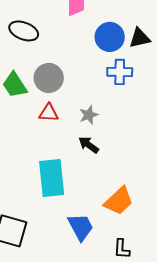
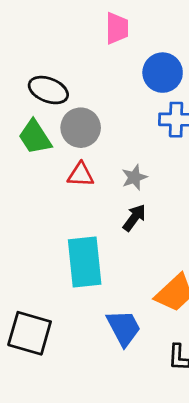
black ellipse: (24, 31) -> (48, 90), moved
black arrow: (89, 145) -> (134, 218), turned 90

